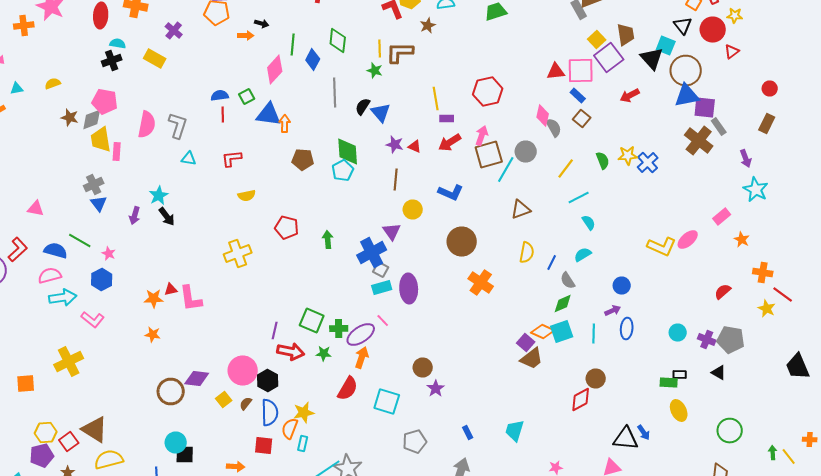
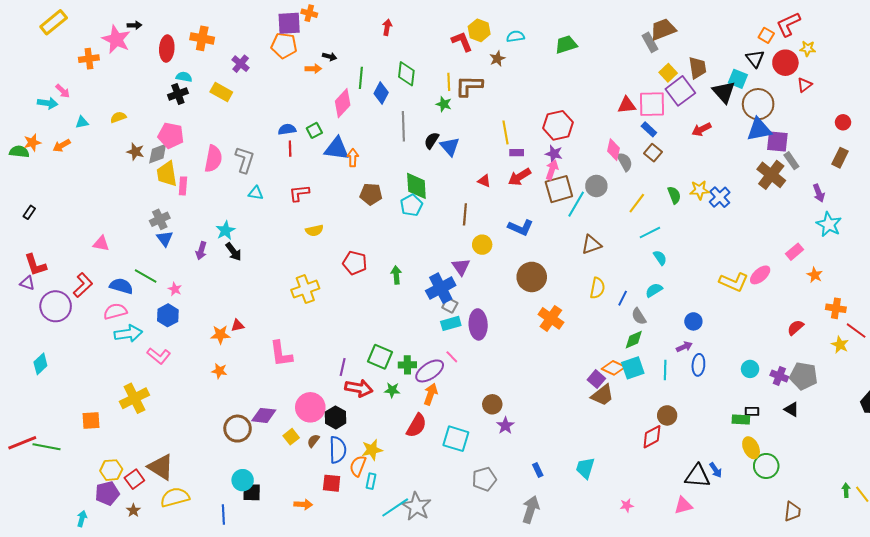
purple star: (395, 144) -> (554, 154), moved
pink L-shape: (191, 298) -> (281, 354), moved
green circle: (730, 430) -> (766, 466), moved

